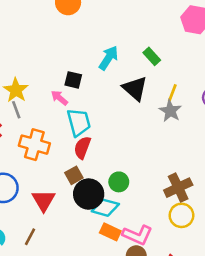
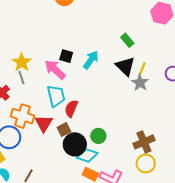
cyan arrow: (109, 58) -> (91, 60), moved
black triangle: (135, 88) -> (125, 66), moved
pink arrow: (59, 98) -> (55, 70), size x1.6
cyan trapezoid: (79, 122) -> (56, 96), moved
orange cross: (34, 145) -> (23, 116), moved
red triangle: (43, 200) -> (44, 123), moved

